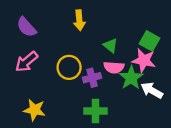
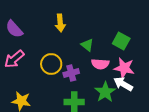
pink star: (144, 60) -> (124, 68), moved
pink semicircle: (114, 67) -> (100, 64), moved
green star: (131, 78) -> (105, 92), moved

